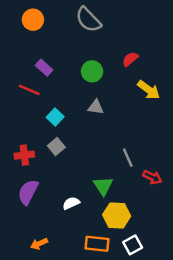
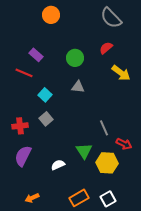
orange circle: (33, 20) -> (51, 15), moved
gray semicircle: (88, 20) -> (111, 18), moved
yellow hexagon: (117, 215) -> (107, 163), moved
orange rectangle: (97, 244) -> (79, 198), turned -36

